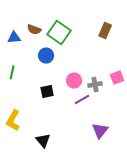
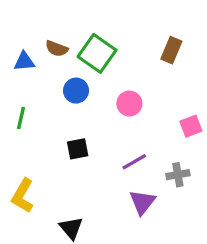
pink circle: (74, 81) -> (129, 104), moved
gray cross: (95, 85) -> (178, 175), moved
purple triangle: (100, 131) -> (142, 202), moved

